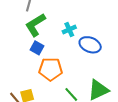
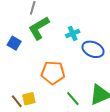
blue square: (37, 48) -> (14, 43), moved

